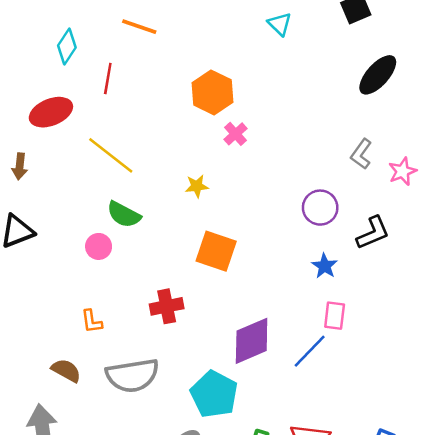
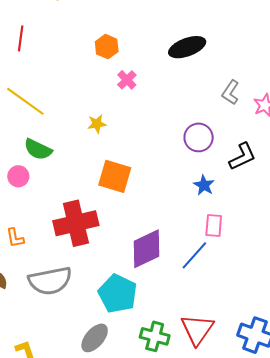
black ellipse: (378, 75) -> (187, 47), moved, turned 30
orange hexagon: (212, 92) -> (107, 47), size x0.7
red cross: (167, 306) -> (76, 223), size x1.6

